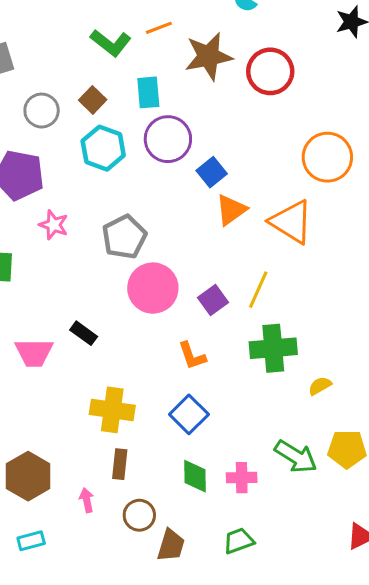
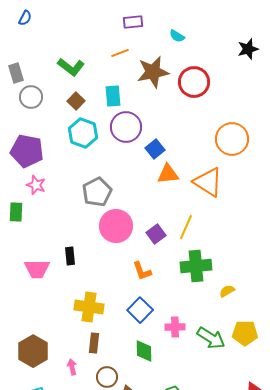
green L-shape: (111, 43) -> (71, 67), moved
gray circle: (42, 111) -> (31, 97), moved
orange triangle: (231, 210) -> (168, 174), turned 30
pink star: (54, 225) -> (36, 185), moved
black rectangle: (84, 333) -> (70, 256), turned 48
pink cross: (242, 478) -> (175, 327), moved

